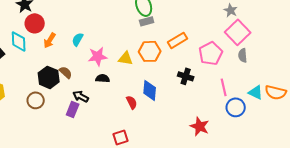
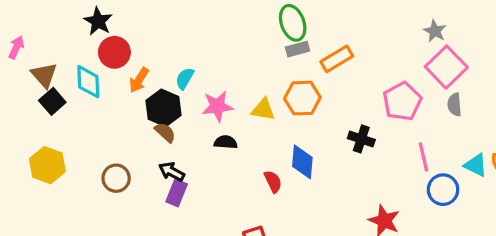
orange rectangle: (178, 40) -> (337, 59), moved
black hexagon: (49, 77) -> (163, 108), moved
black arrow: (81, 96) -> (172, 172), moved

